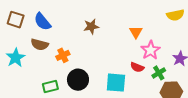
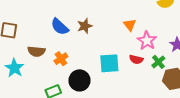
blue semicircle: (42, 22) -> (60, 27), moved
cyan square: (116, 83) -> (109, 63), moved

